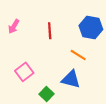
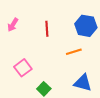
orange line: (78, 55) -> (74, 52), turned -49
blue triangle: (71, 79) -> (83, 83), moved

